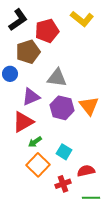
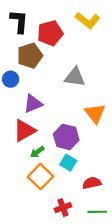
black L-shape: (18, 20) -> (19, 21), turned -50
gray triangle: (57, 78) -> (75, 77), moved
purple hexagon: (62, 108) -> (66, 137), moved
red cross: (63, 184) -> (63, 208), moved

